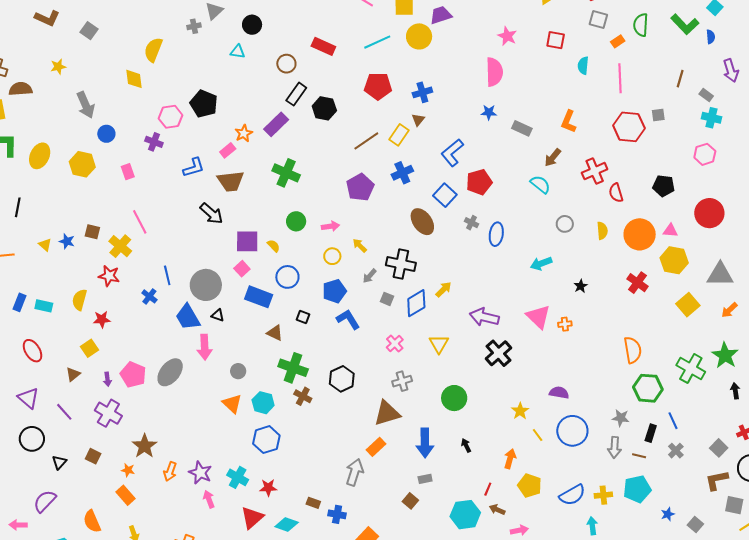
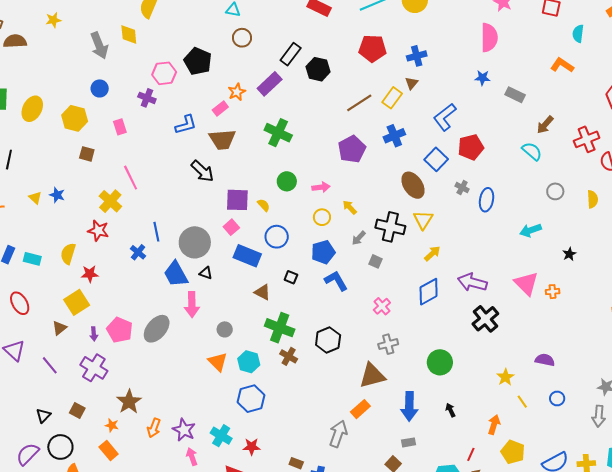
brown circle: (286, 64) -> (242, 38), moved
gray arrow: (86, 105) -> (99, 45), moved
orange L-shape: (569, 122) -> (562, 65), moved, turned 100
brown square: (92, 232) -> (87, 154), moved
blue diamond: (416, 303) -> (429, 292), moved
yellow triangle: (439, 344) -> (423, 220), moved
yellow square: (89, 348) -> (77, 302), size x1.4
blue circle: (572, 431) -> (557, 398), size x0.5
black circle: (32, 439) -> (60, 447), moved

